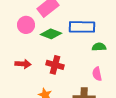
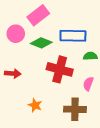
red cross: (55, 65) -> (60, 69), moved, size x1.4
pink semicircle: (97, 74) -> (88, 84), turned 32

